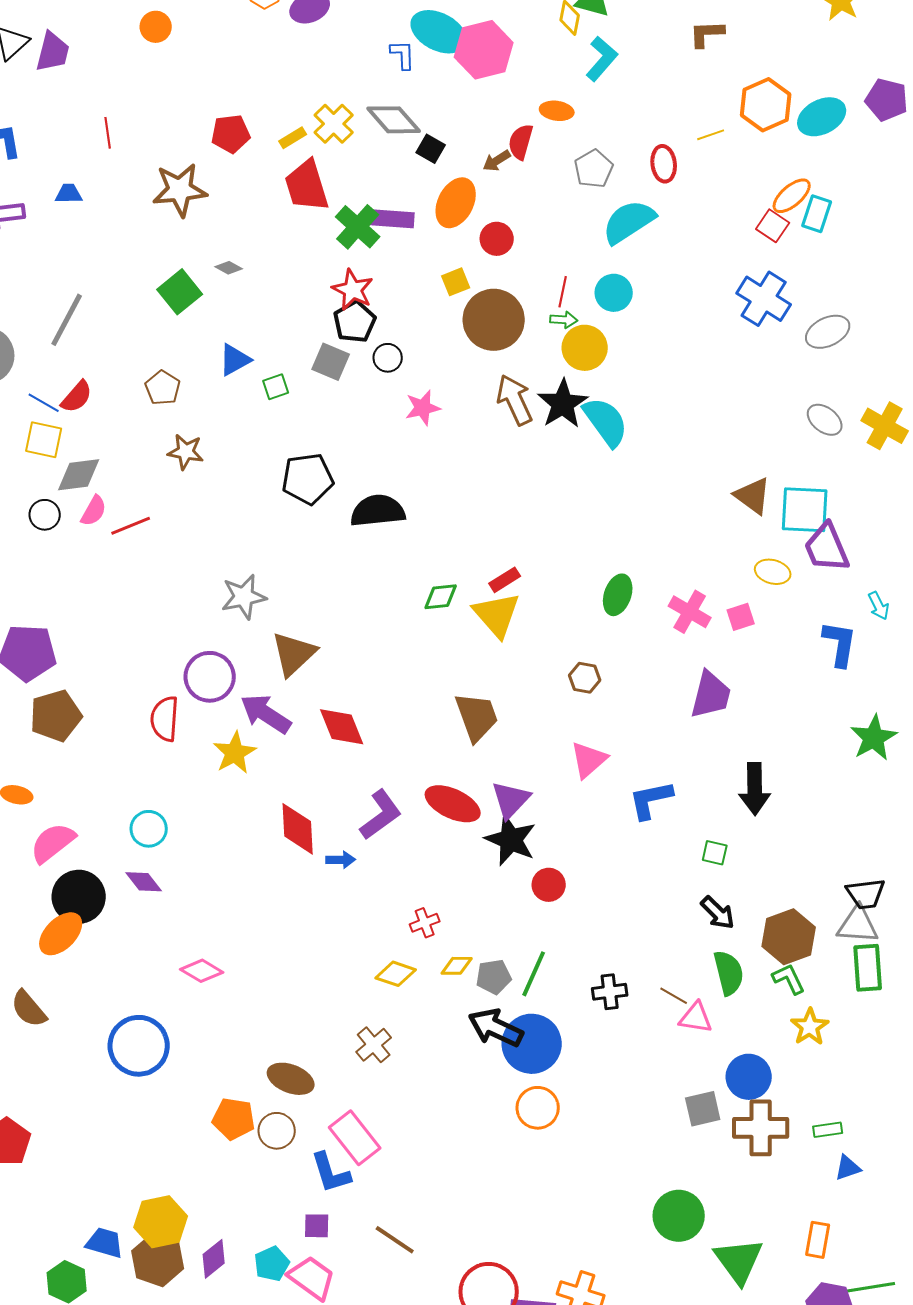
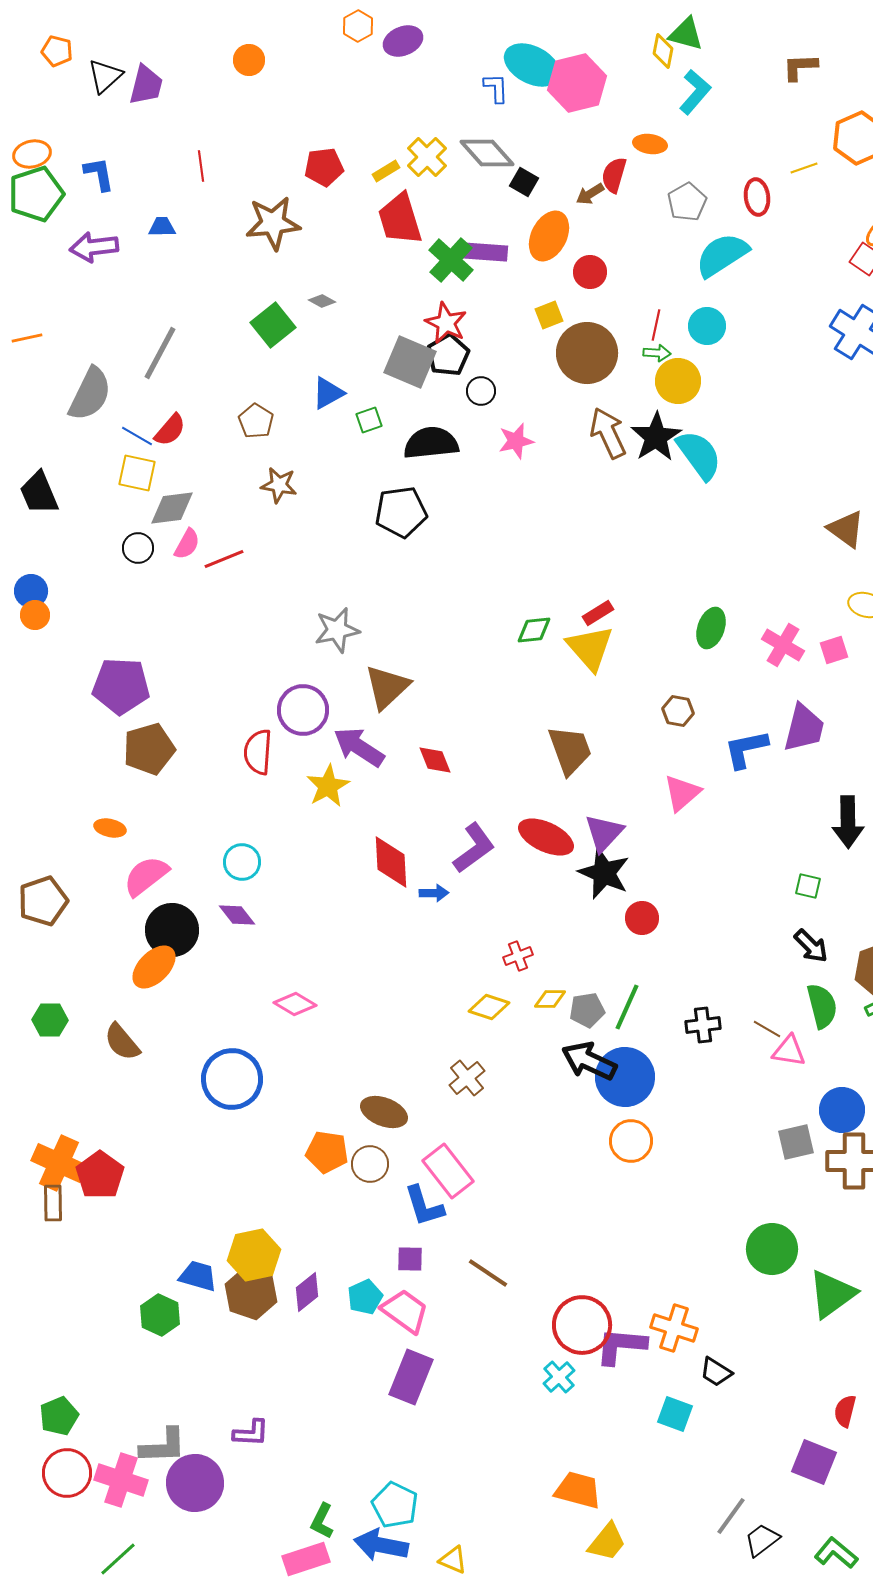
gray square: (331, 362) -> (410, 362), moved, size x1.4
black semicircle: (378, 511) -> (431, 443), moved
red diamond: (342, 727) -> (435, 760), size x0.7
blue L-shape: (651, 800) -> (746, 749), moved
green triangle: (739, 1261) -> (832, 1294), turned 30

